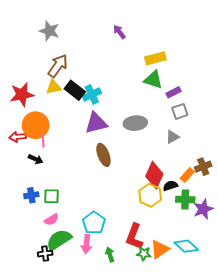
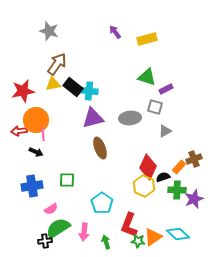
yellow rectangle: (155, 58) -> (147, 39), moved
cyan cross: (92, 94) -> (89, 91), turned 30
gray square: (180, 111) -> (155, 107), moved, turned 35
blue cross: (31, 195) -> (32, 186), size x1.5
green square: (52, 196) -> (67, 180), moved
cyan pentagon: (94, 223) -> (102, 203), moved

